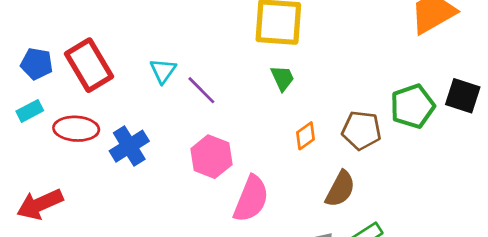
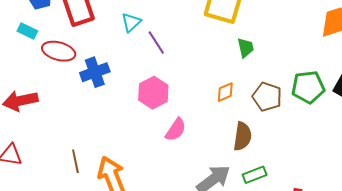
green trapezoid: (282, 78) -> (246, 48), moved
cyan rectangle: (30, 111) -> (27, 31), turned 42
brown semicircle: (340, 189) -> (242, 136), turned -32
pink semicircle: (251, 199) -> (176, 130), size x0.7

